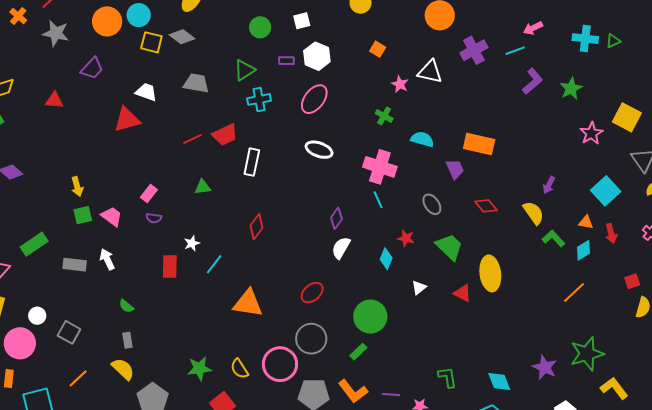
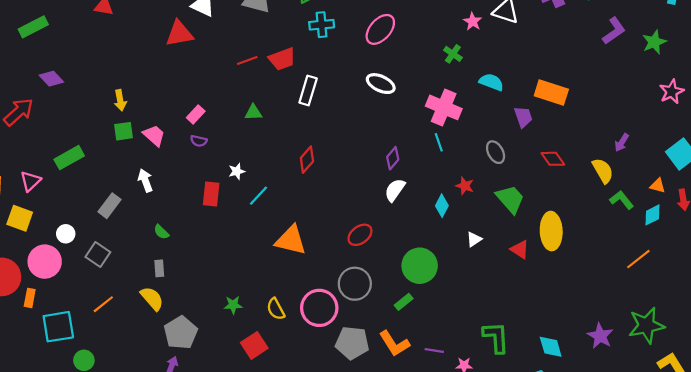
gray rectangle: (75, 265) -> (110, 206), moved, turned -65
green star: (199, 368) -> (233, 305), size x0.7
green L-shape: (447, 377) -> (496, 337), size x1.4

